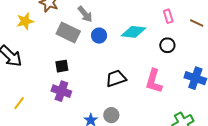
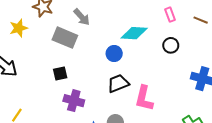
blue circle: (99, 36) -> (114, 53), moved
pink L-shape: (154, 81) -> (144, 98), moved
purple cross: (61, 91) -> (74, 101), moved

